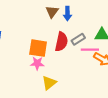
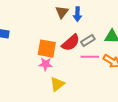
red semicircle: (61, 42) -> (71, 43), turned 36
pink line: (90, 50) -> (90, 57), moved

